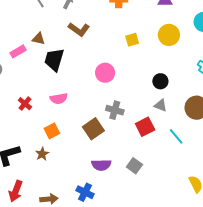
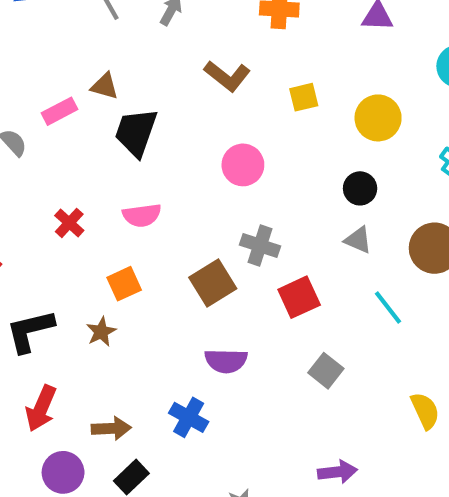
brown L-shape: (79, 29) -> (227, 76), moved
yellow circle: (169, 35) -> (378, 118), moved
red square: (145, 127) -> (299, 297), moved
gray square: (134, 166) -> (326, 371), moved

